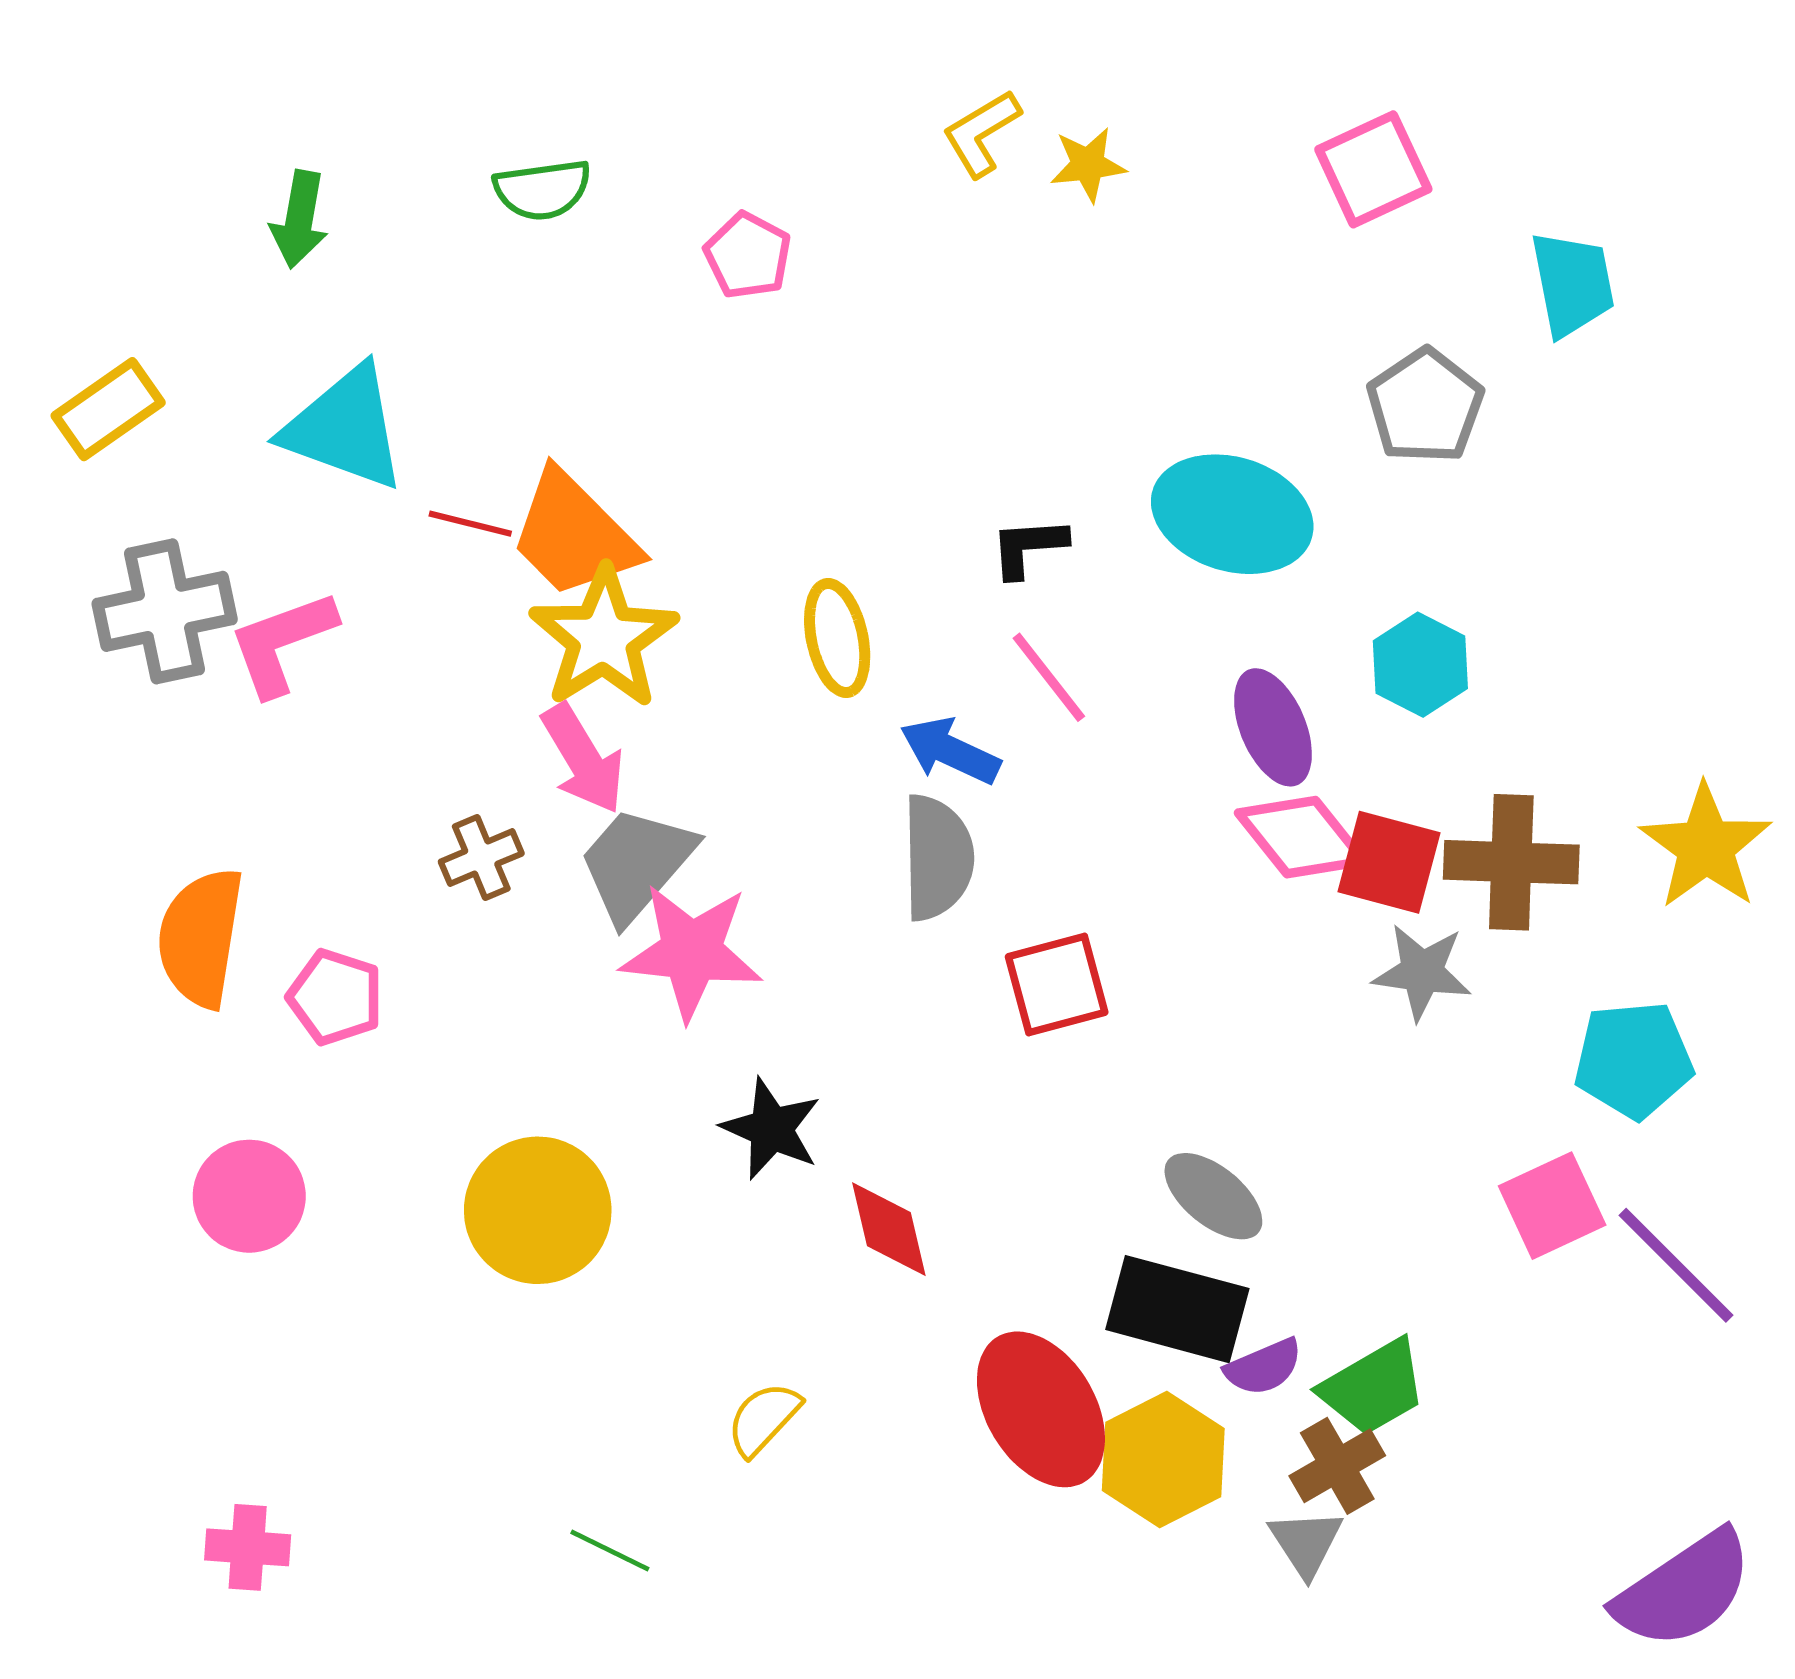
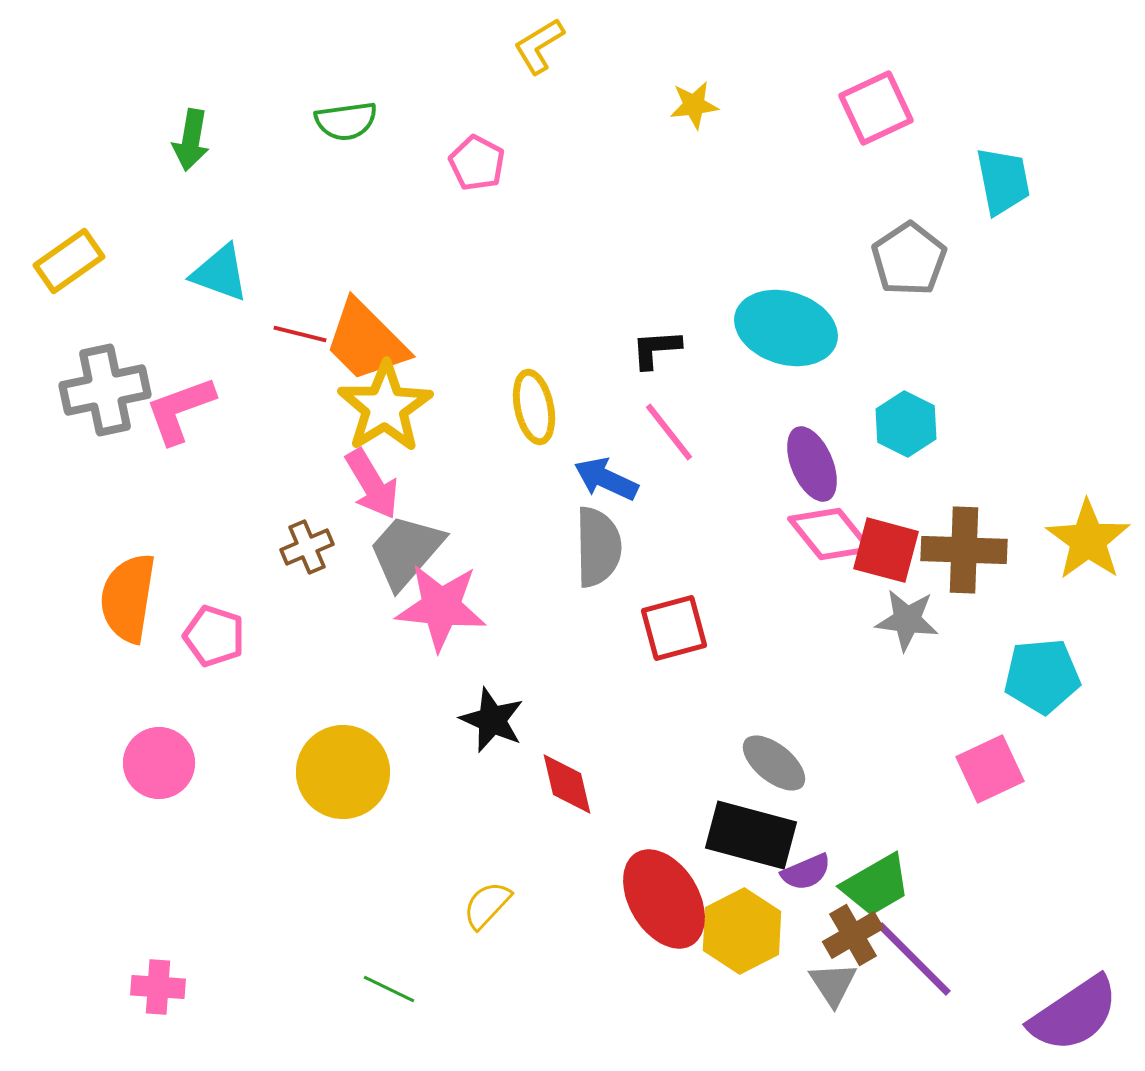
yellow L-shape: (981, 133) -> (539, 46), moved
cyan triangle: (345, 428) -> (220, 273), size x0.7
purple line: (1676, 1265) -> (914, 959), moved

